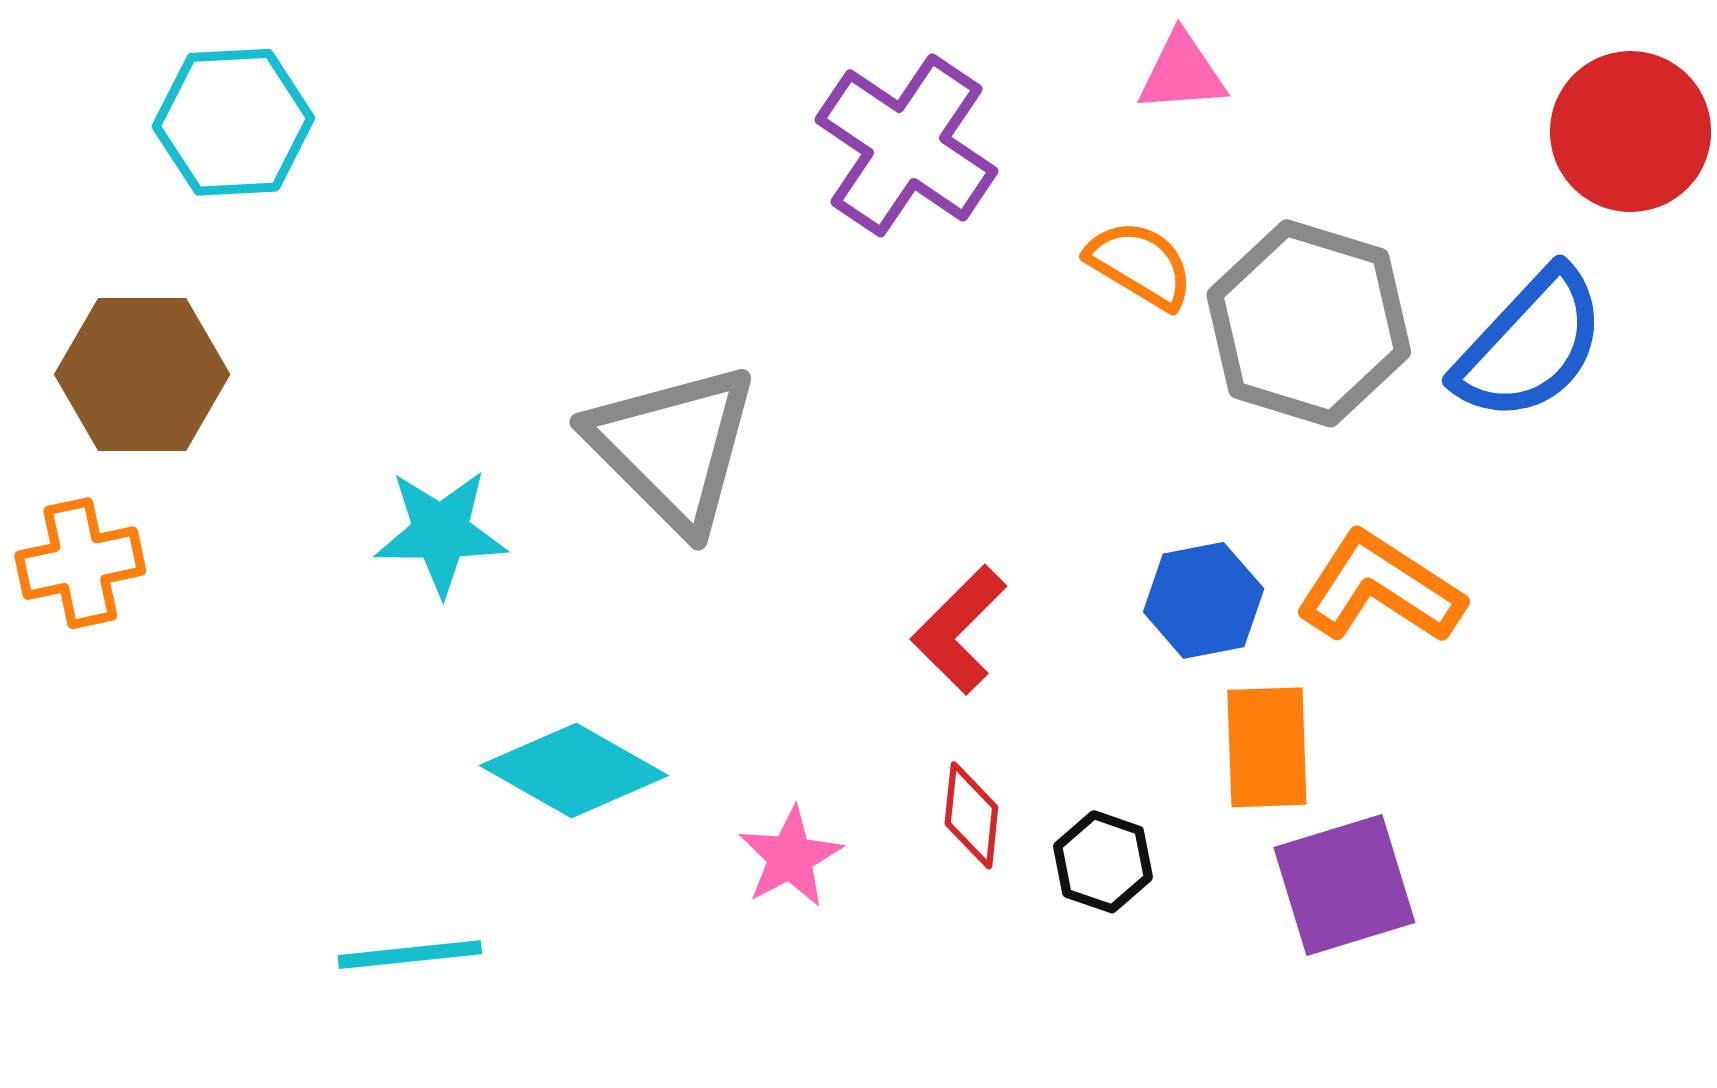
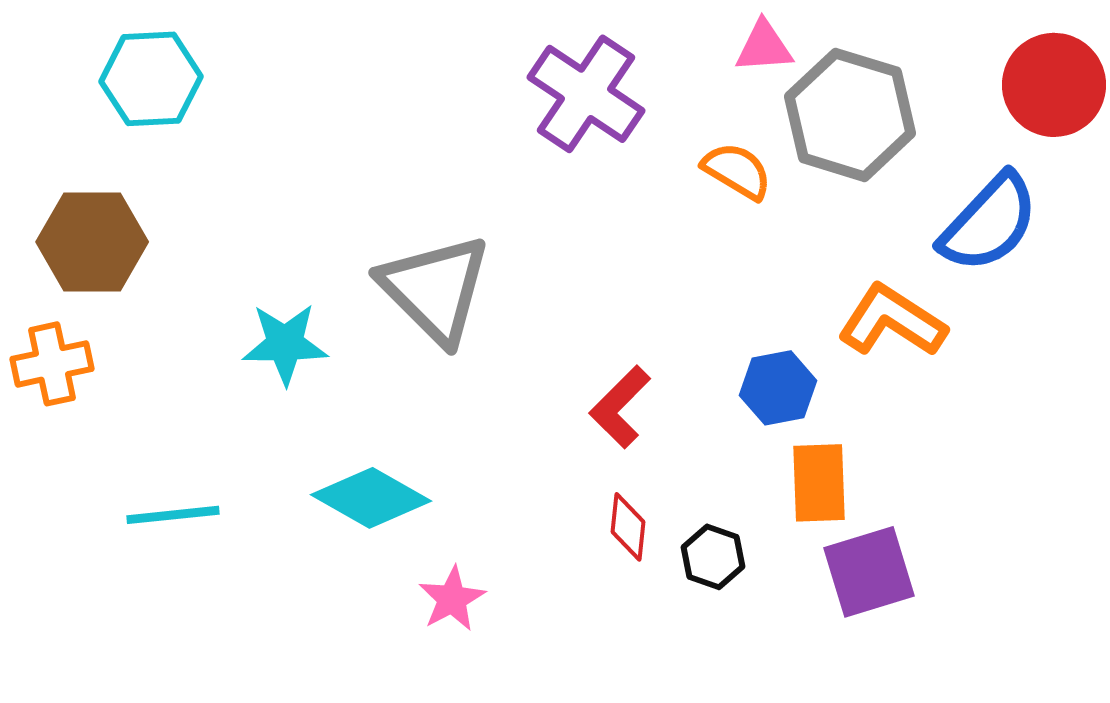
gray hexagon: (1309, 323) -> (850, 115), moved
orange L-shape: (1380, 588) -> (892, 321), moved
pink star: (790, 857) -> (452, 599), moved
cyan line: (410, 955) -> (173, 515), moved

